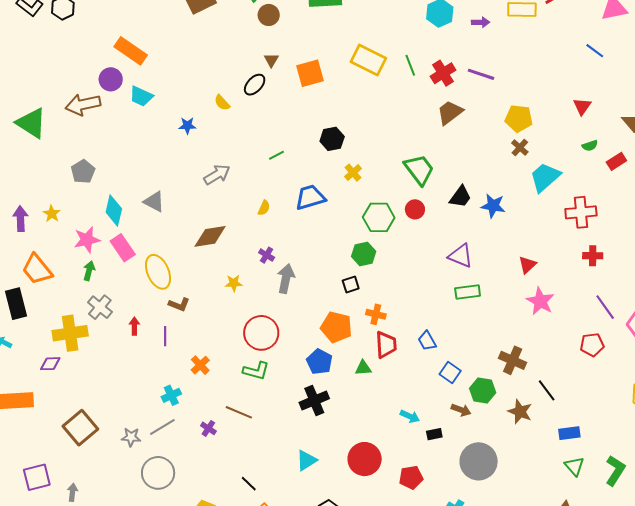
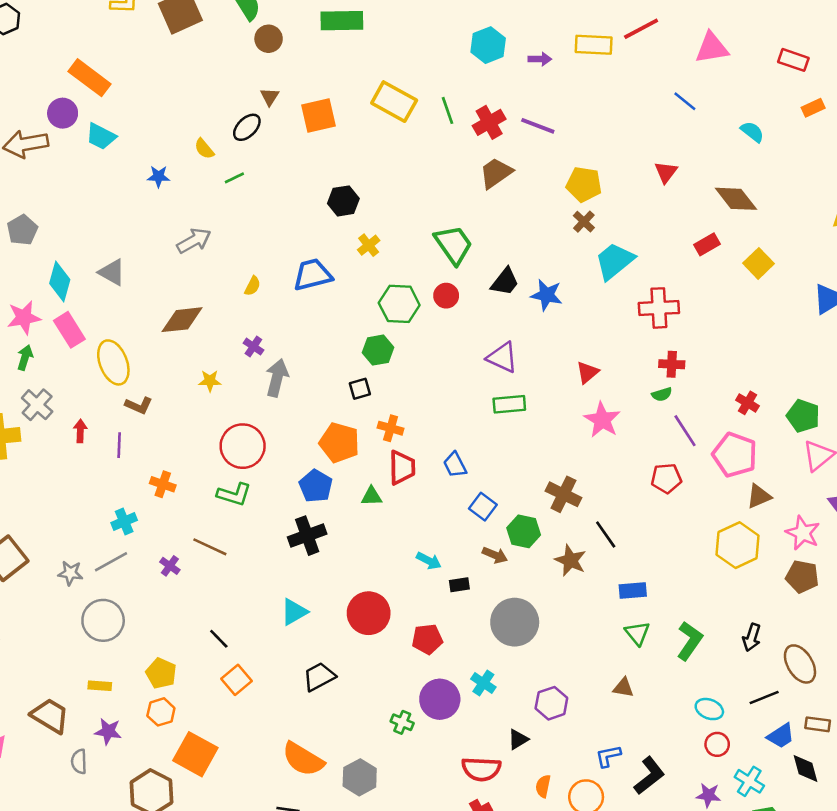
green semicircle: (590, 146) -> (662, 394), moved
green line: (277, 155) -> (234, 178), moved
orange cross: (200, 365) -> (163, 484), turned -30

